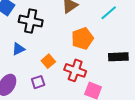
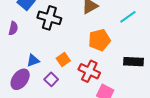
blue triangle: (18, 49) -> (33, 60), moved
purple square: (38, 82) -> (51, 79), turned -32

